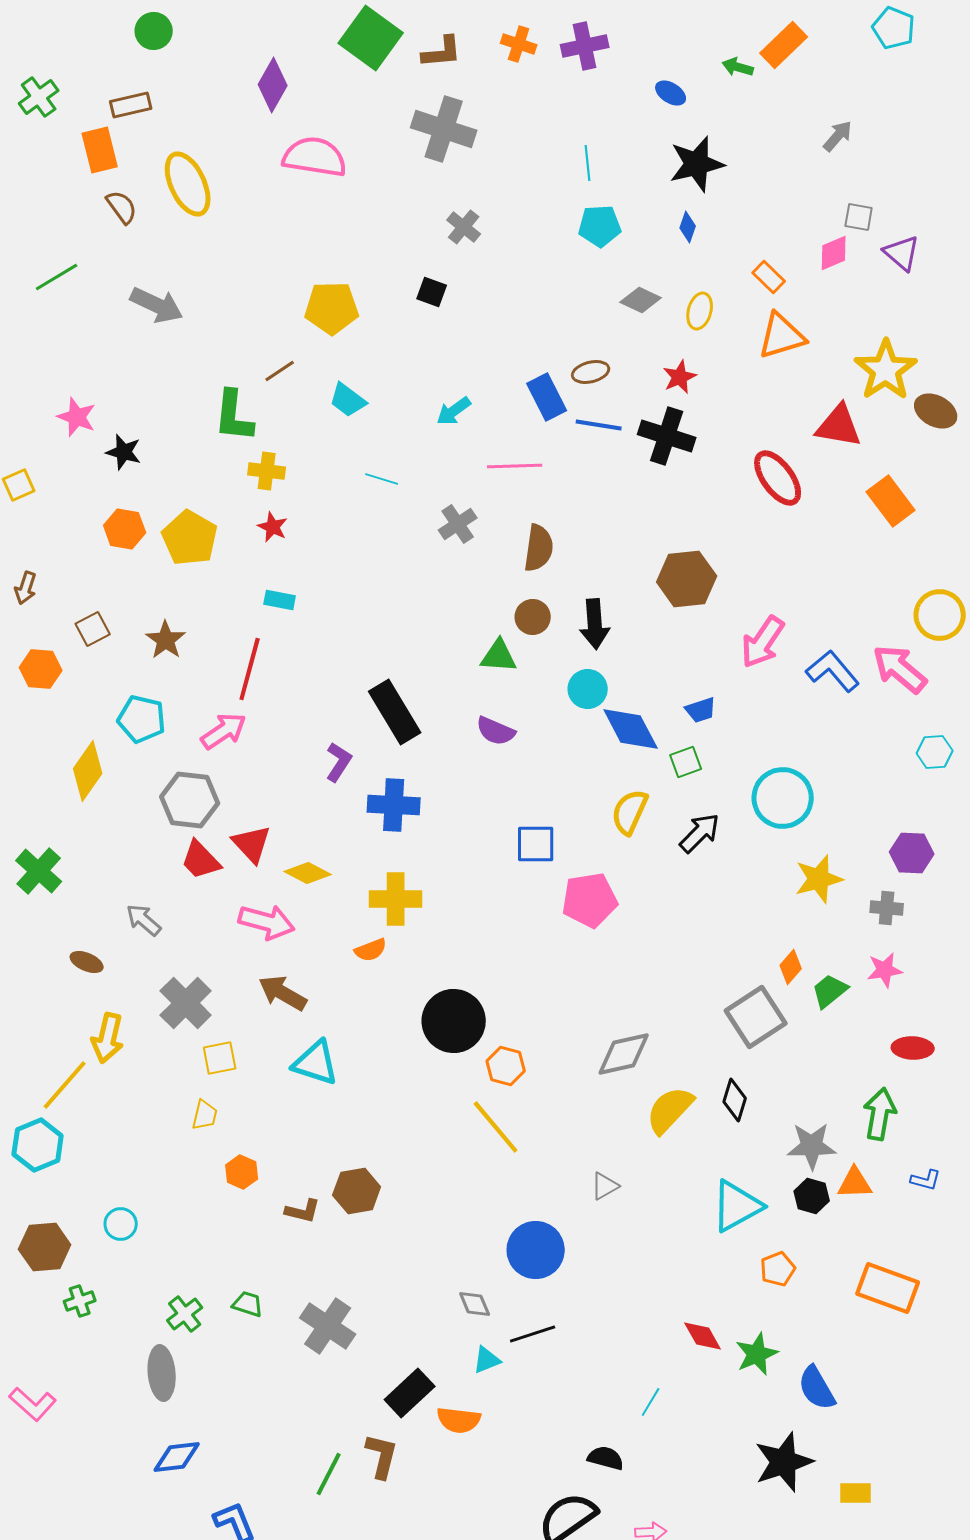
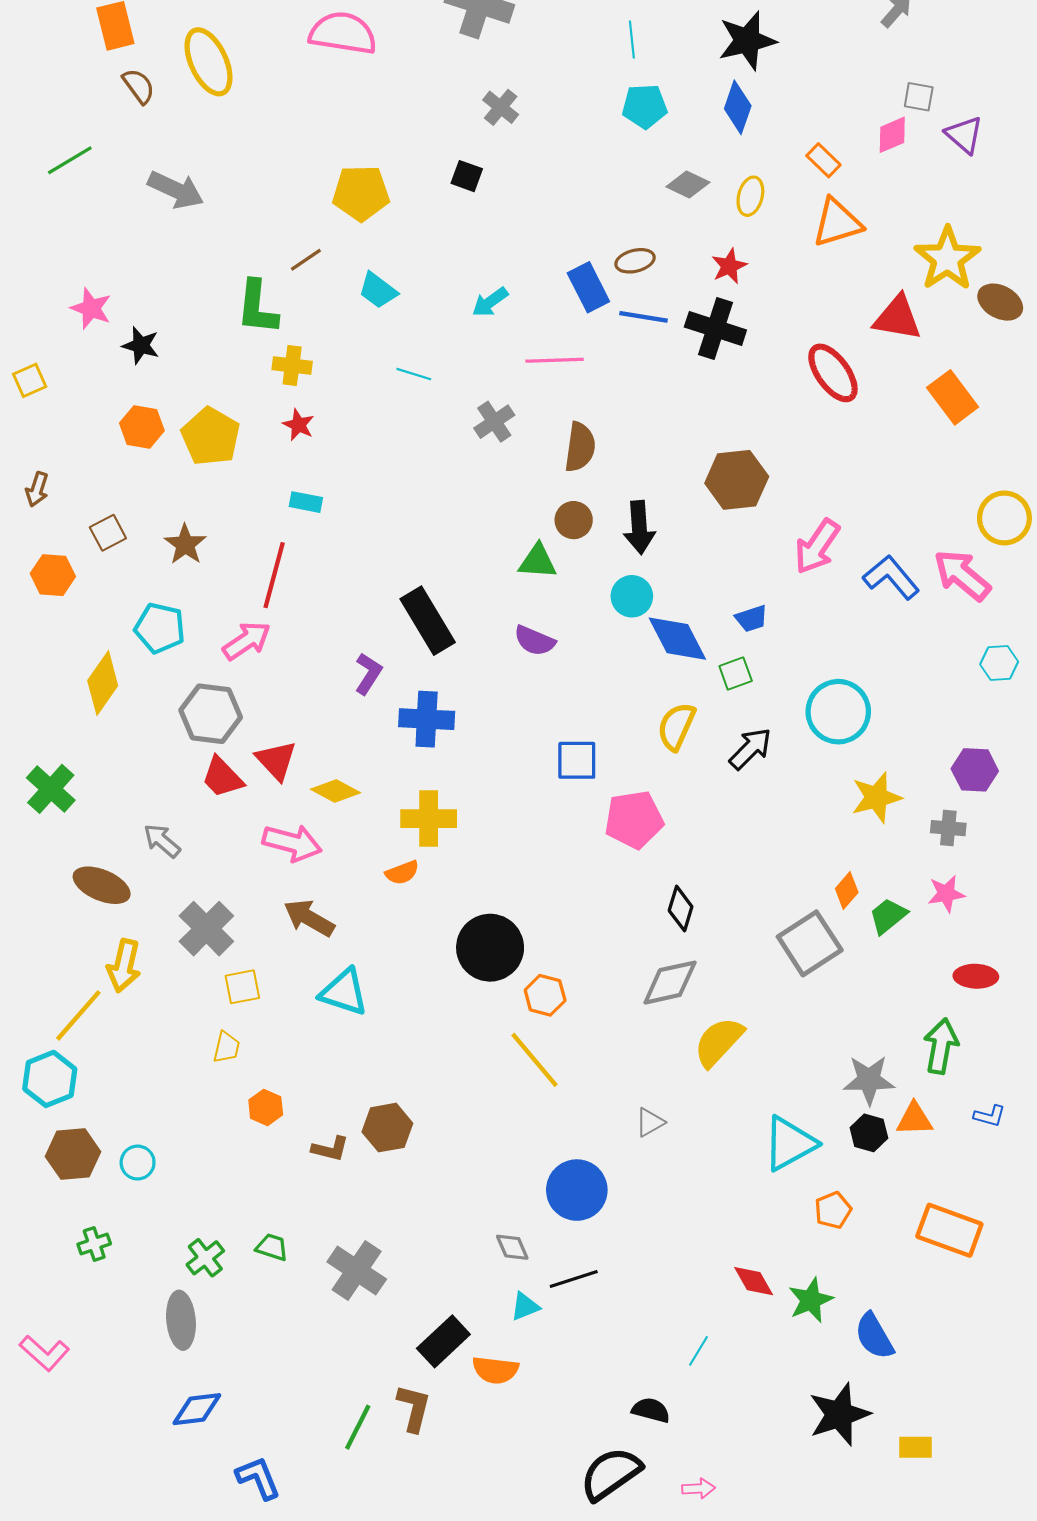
blue diamond: (688, 227) -> (738, 107), size x1.6
brown ellipse: (87, 962) -> (102, 885), size x1.6
black diamond: (735, 1100) -> (681, 909), moved
brown hexagon: (45, 1247) -> (73, 1154), moved

